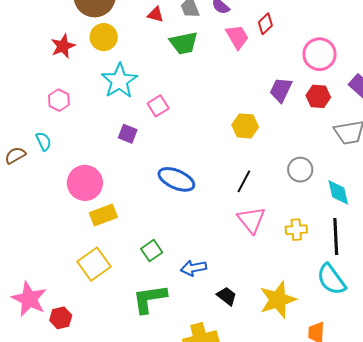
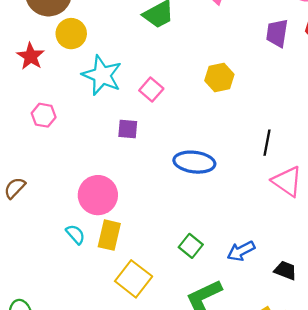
yellow hexagon: (245, 126) -> (219, 77), moved
cyan semicircle: (44, 141) -> (75, 234), moved
yellow rectangle: (103, 215) -> (109, 235), moved, turned -40

